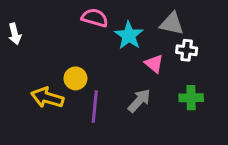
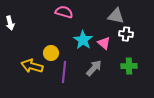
cyan star: (129, 35) -> (83, 40), moved

